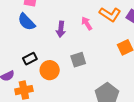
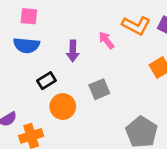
blue semicircle: (26, 22) -> (26, 45), turned -36
black rectangle: (30, 59) -> (46, 81), moved

